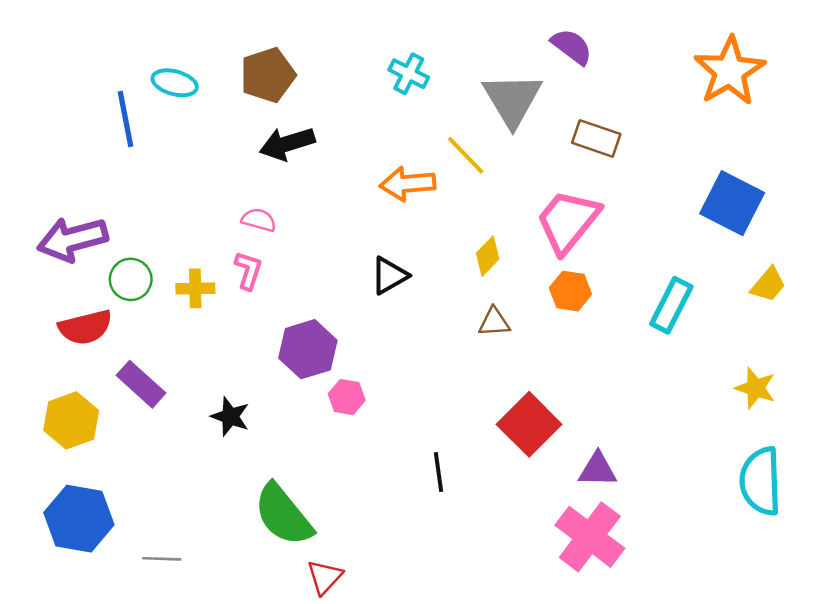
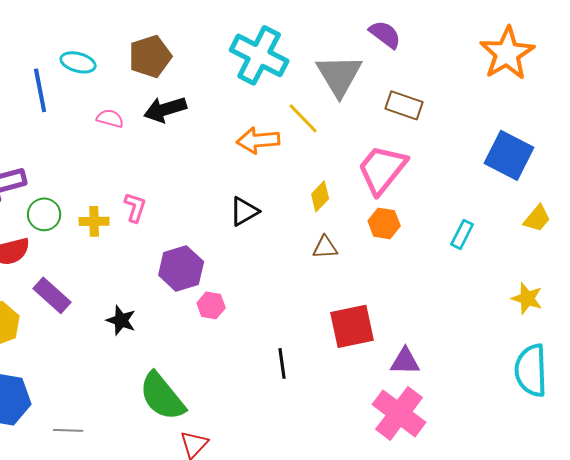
cyan cross: (409, 74) -> (259, 55), size x1.8
pink semicircle: (259, 220) -> (110, 118), moved
cyan rectangle: (671, 305) -> (462, 234), size x0.7
red square: (529, 424) -> (352, 326), turned 33

